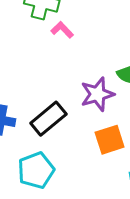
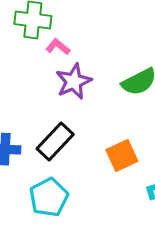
purple star: (97, 94) -> (74, 81), moved

